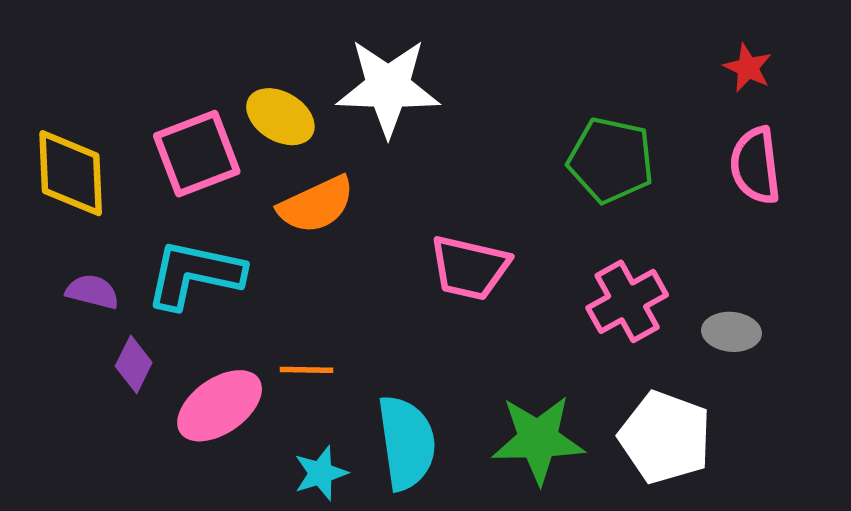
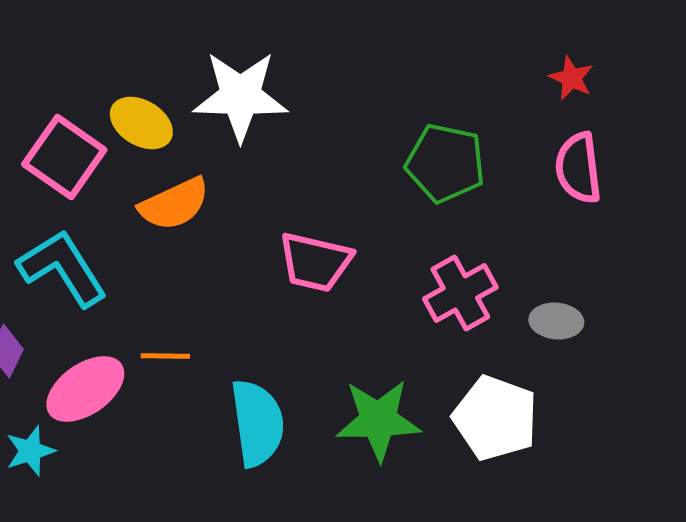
pink square: (197, 154) -> (64, 157), turned -34
cyan L-shape: (195, 274) -> (62, 268), turned 46
cyan star: (321, 473) -> (30, 451), moved

